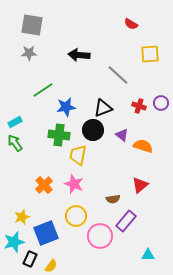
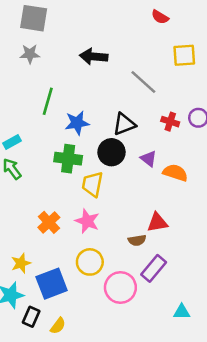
green line: (43, 90) -> (48, 101), turned -40
red triangle: (140, 185) -> (157, 222), moved, turned 30

